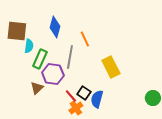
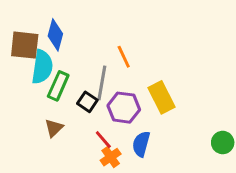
blue diamond: (55, 27) -> (55, 35), moved
cyan semicircle: (29, 46) -> (42, 67), size x1.6
purple hexagon: (53, 74) -> (124, 108), moved
black square: (84, 93) -> (87, 102), moved

